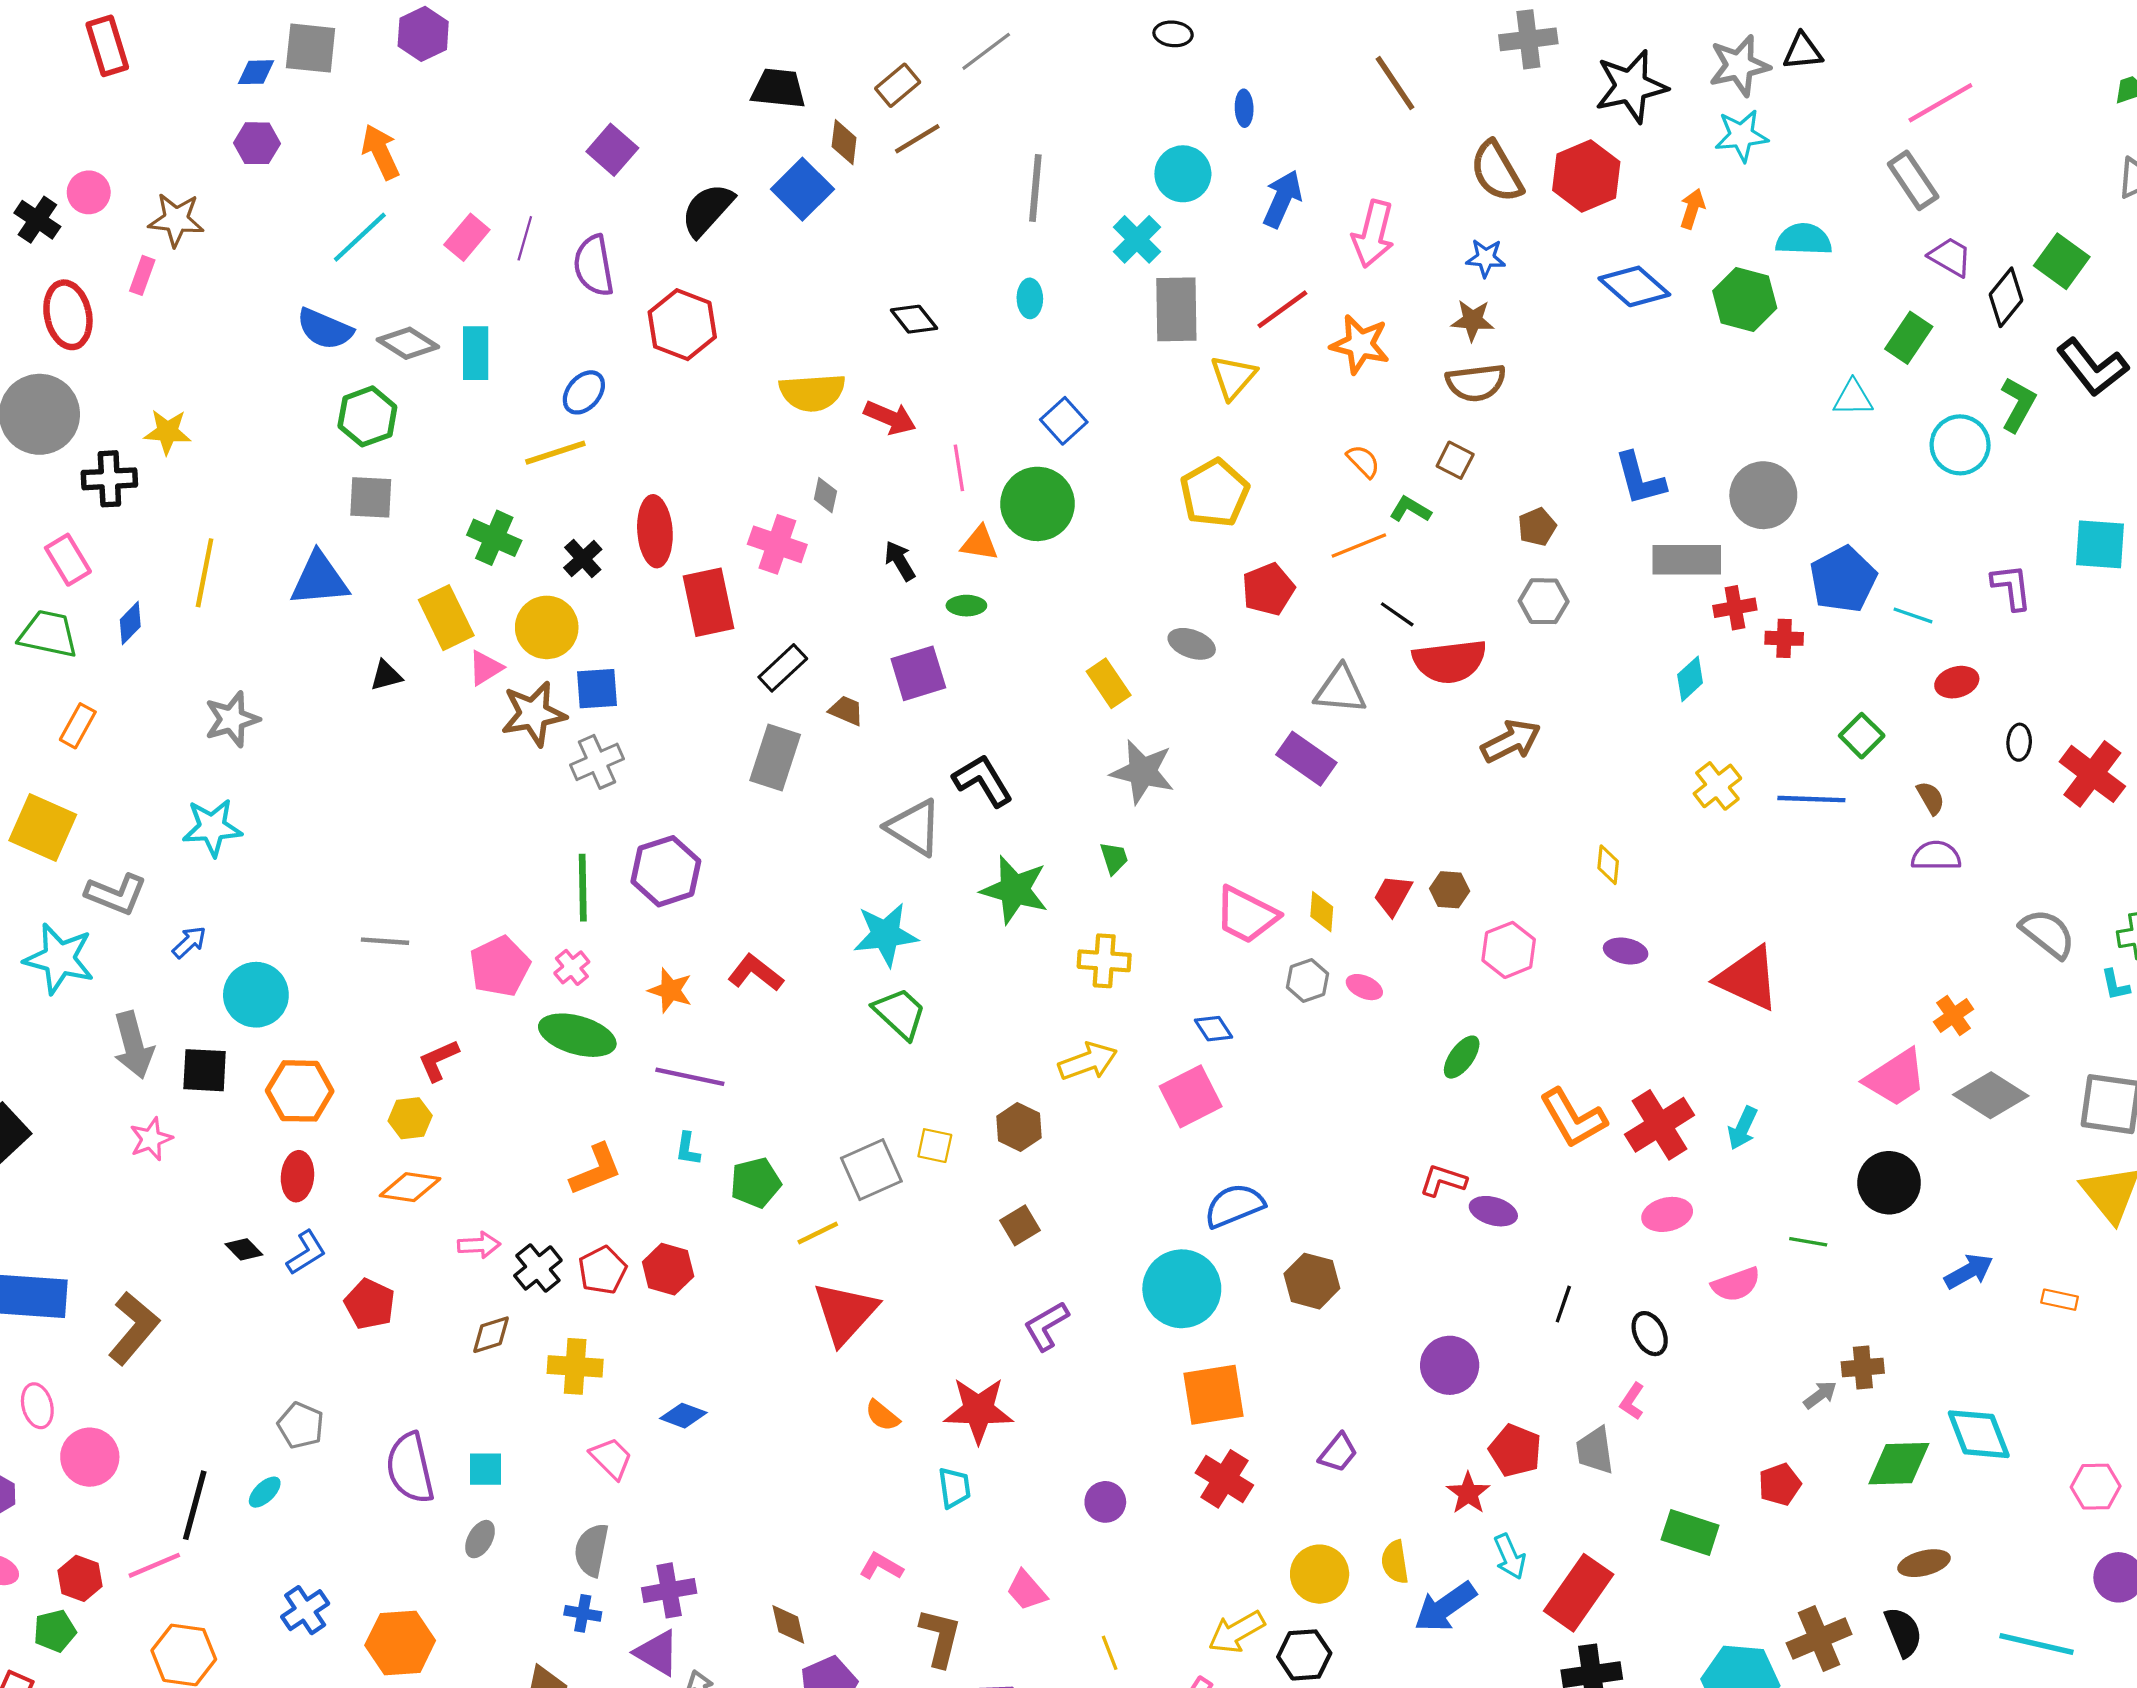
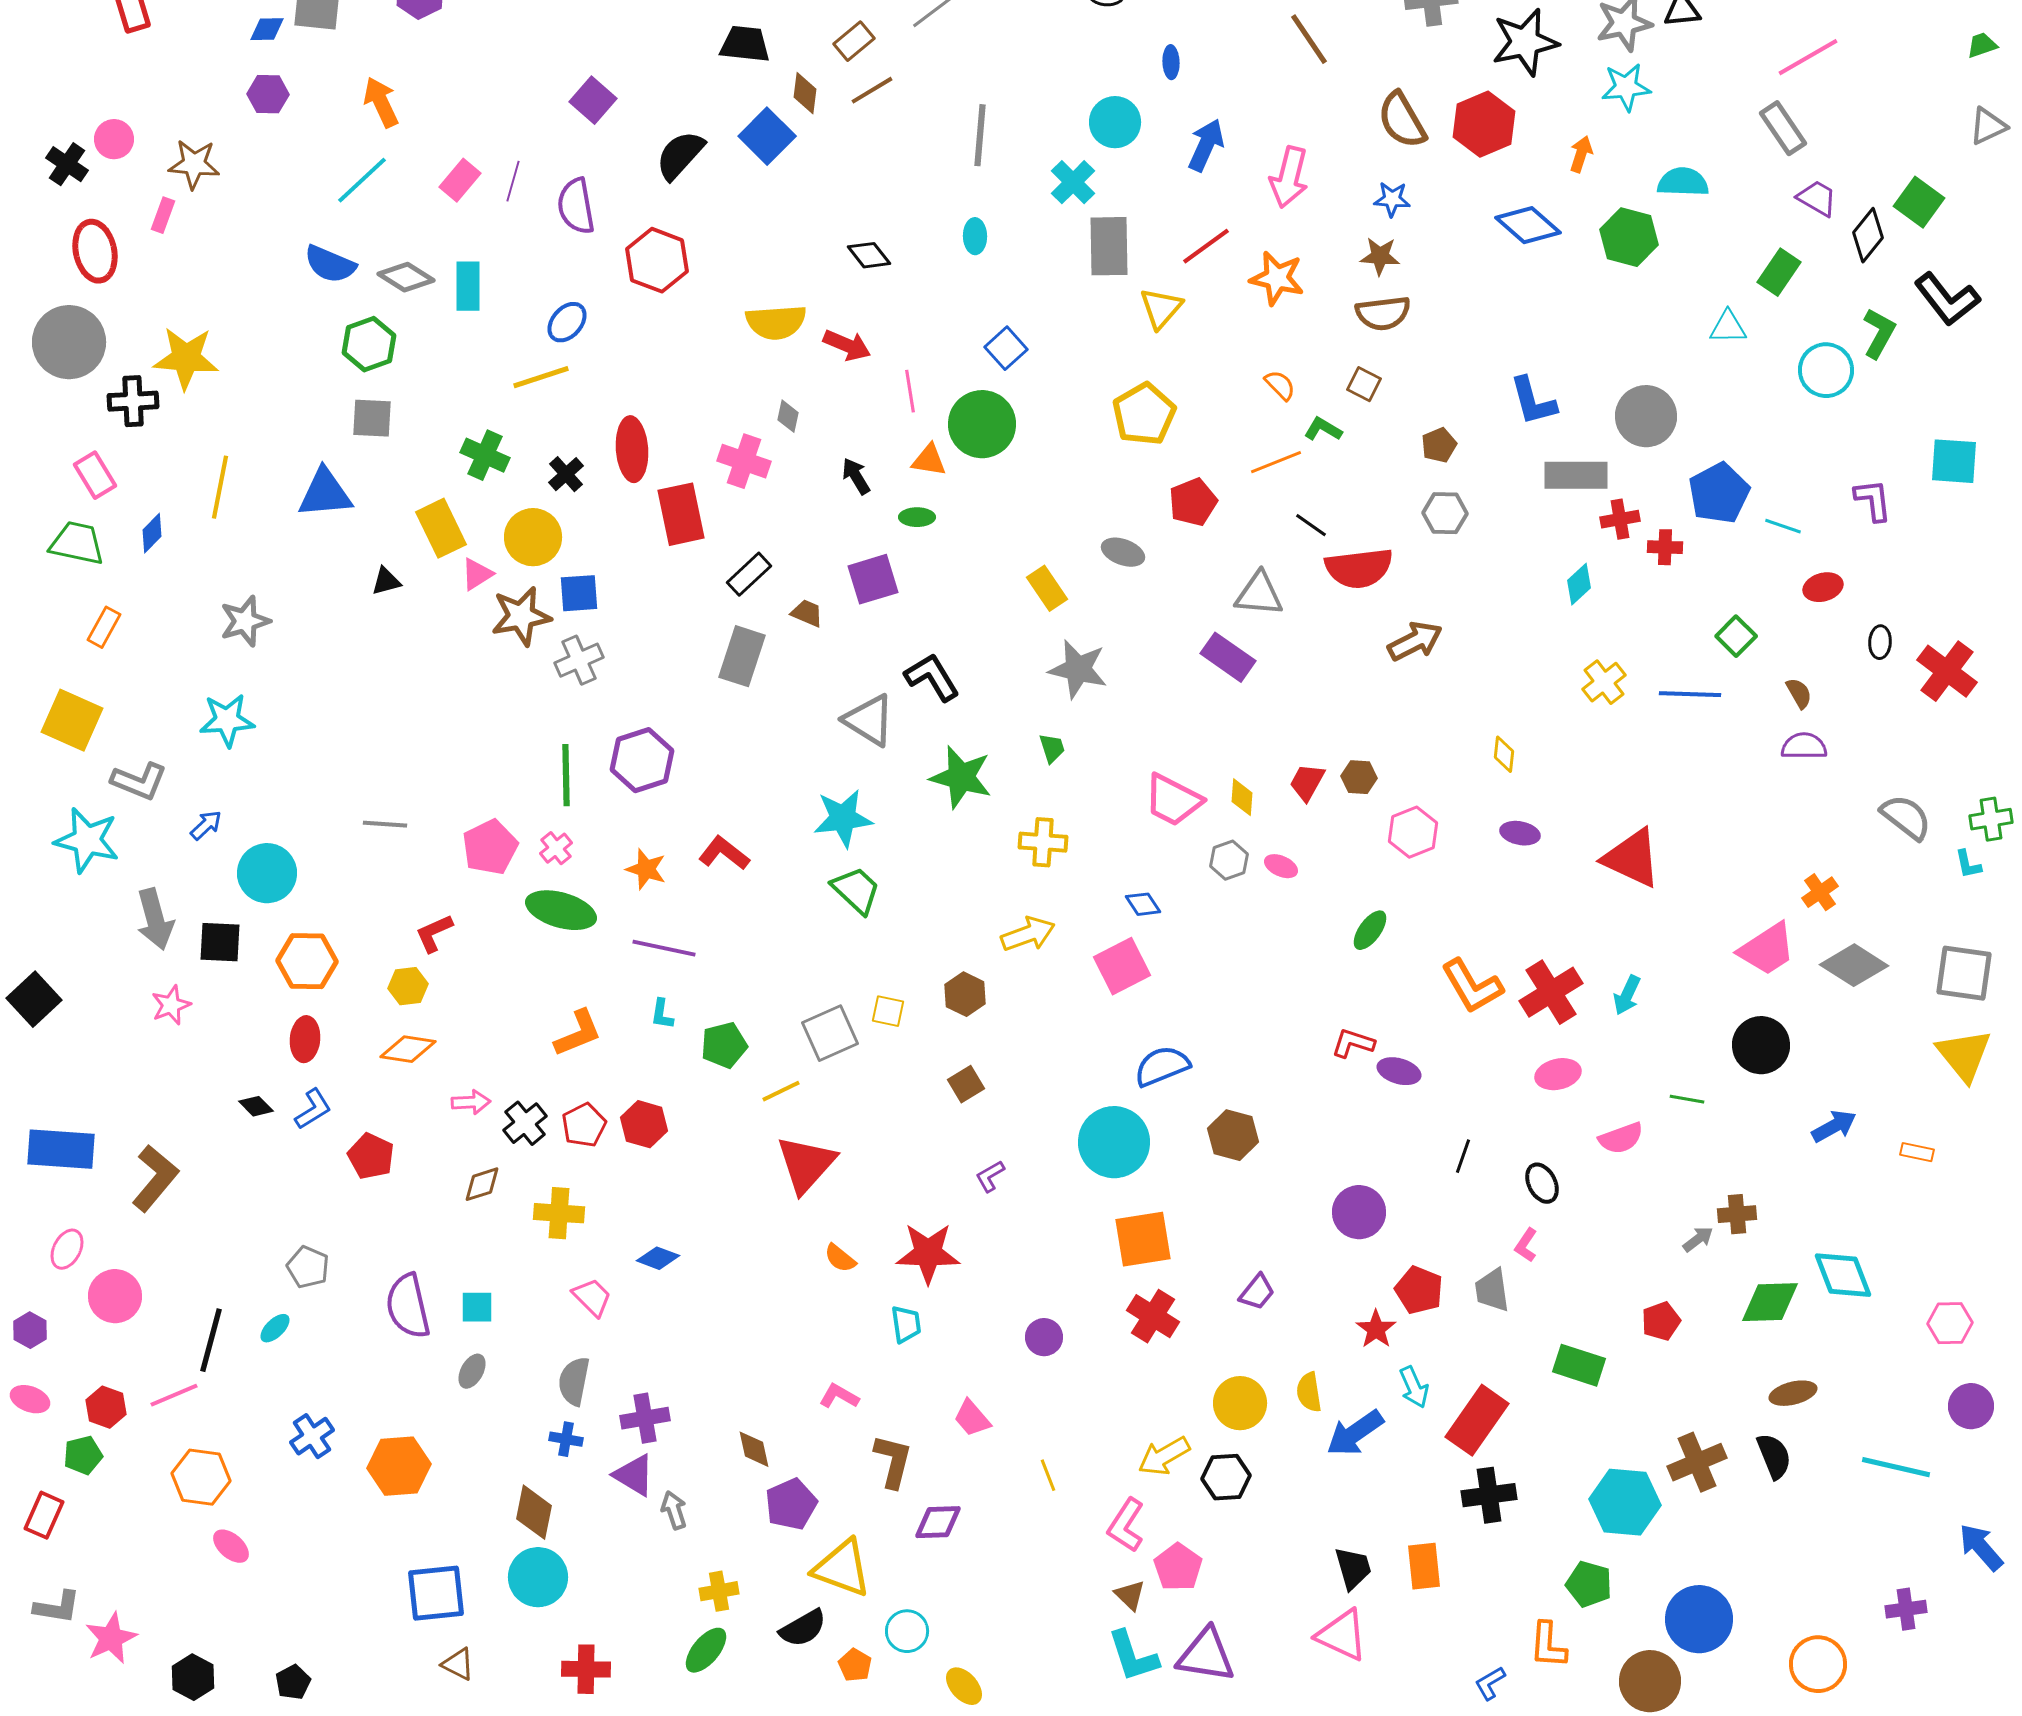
yellow star: (167, 432) -> (186, 358), size x1.5
purple L-shape: (1046, 1326) -> (990, 1176), size x0.7
pink ellipse: (37, 1406) -> (67, 1249), turned 42

